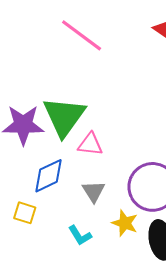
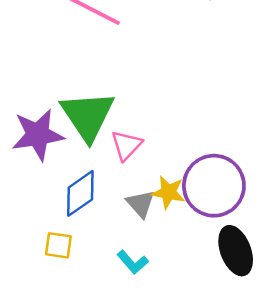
pink triangle: (90, 144) -> (126, 145), turned -44
yellow star: (125, 223) -> (168, 192), moved

